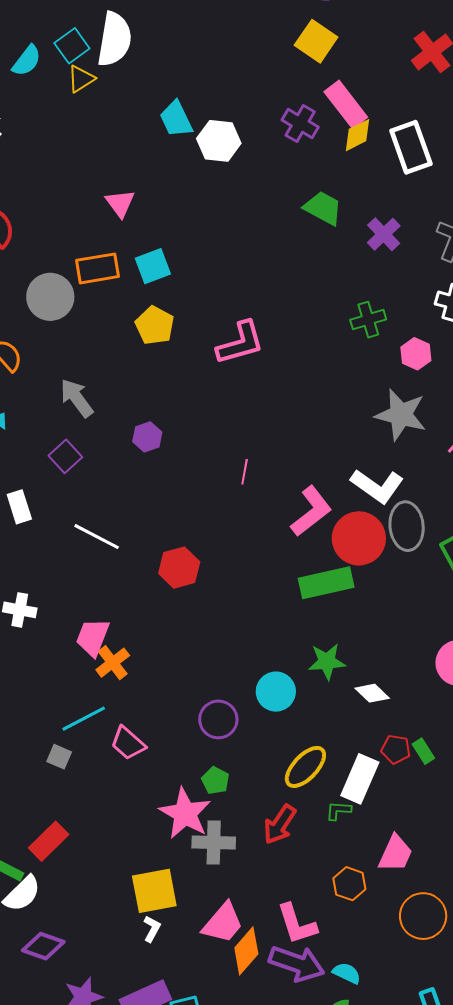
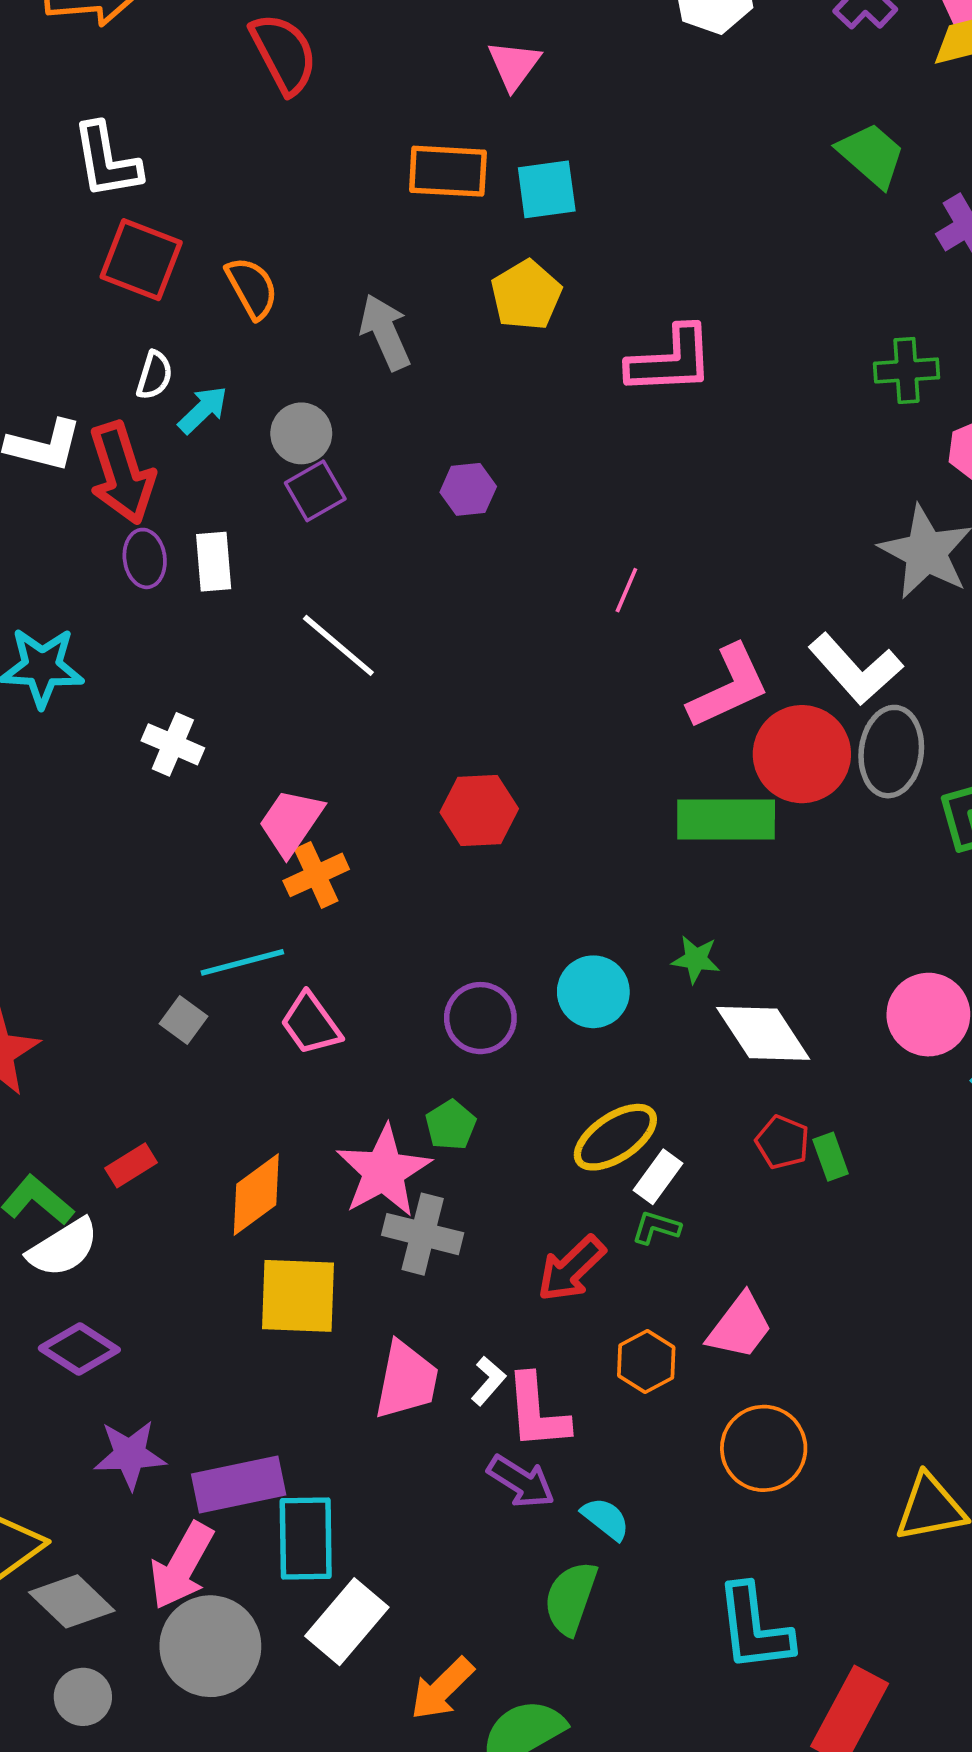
gray circle: (50, 297) -> (301, 433), moved, size x0.7
gray arrow: (77, 398) -> (385, 332), moved
red hexagon: (179, 568) -> (479, 810), moved
green star: (327, 662) -> (696, 959), size x0.7
white diamond: (372, 693) -> (763, 1033), size x1.6
white rectangle: (360, 779) -> (658, 1177), moved, size x0.6
red arrow: (280, 824) -> (571, 1269), moved
red rectangle: (49, 841) -> (131, 1165), size x0.7
pink trapezoid: (223, 923) -> (406, 1380), turned -42
white L-shape: (152, 929) -> (488, 1381), moved
orange diamond: (246, 951) -> (256, 1195), moved
purple arrow: (297, 963) -> (521, 1482), size x0.7

